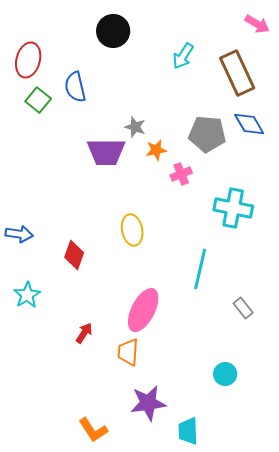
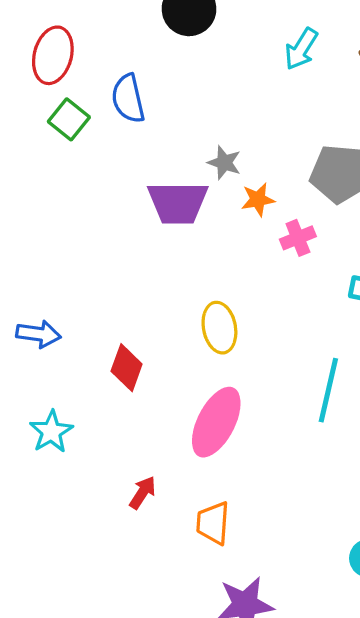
pink ellipse: (143, 310) -> (216, 422), moved

